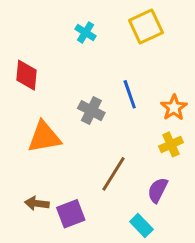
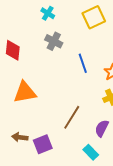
cyan cross: (85, 32) -> (48, 13), moved
gray cross: (91, 111) -> (54, 41), moved

